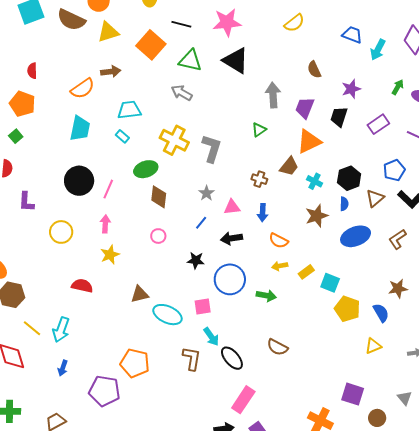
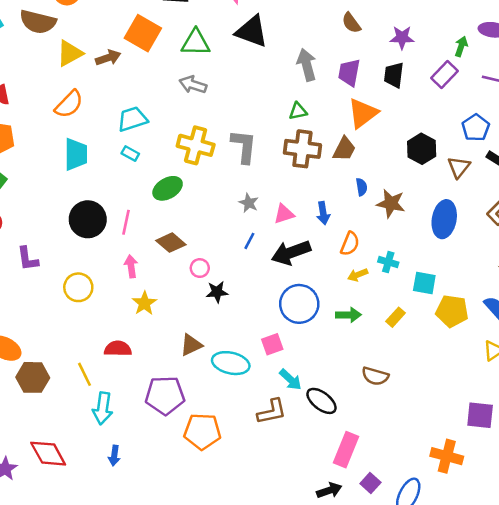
yellow triangle: (108, 32) -> (70, 53), moved
brown arrow: (111, 72) -> (108, 58), moved
green arrow: (398, 87) -> (461, 46), moved
purple star: (351, 89) -> (402, 38), turned 30
green triangle: (259, 130) -> (298, 111), turned 35
brown cross: (259, 179) -> (302, 149), moved, size x1.8
cyan cross: (314, 181) -> (388, 262), moved
brown diamond: (159, 197) -> (171, 243), moved, turned -45
blue semicircle: (344, 204) -> (362, 187), moved
brown star: (317, 216) -> (391, 203), turned -30
blue ellipse: (356, 236) -> (444, 219), turned -48
black arrow: (232, 238) -> (291, 253), size x1.4
orange semicircle: (279, 241) -> (350, 244), turned -84
black star: (196, 260) -> (217, 292), moved
yellow rectangle: (306, 272) -> (396, 317), moved
yellow line: (32, 328) -> (85, 374), moved, turned 36
brown L-shape: (192, 359) -> (272, 412), turned 80
purple pentagon: (104, 391) -> (165, 395), moved

